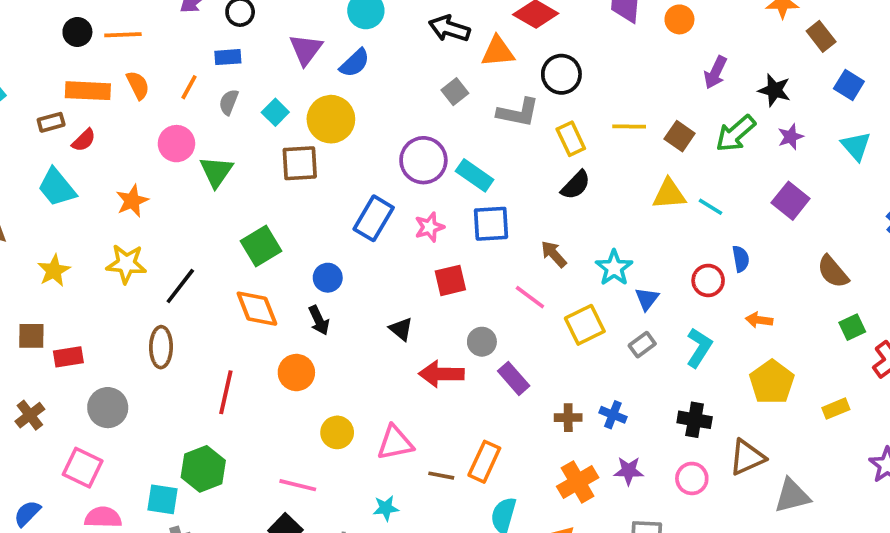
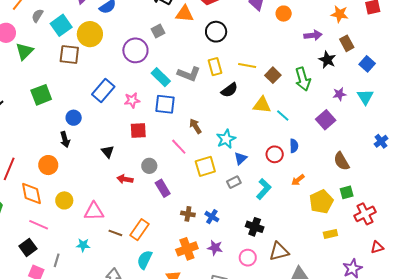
brown rectangle: (821, 36) -> (347, 43), moved
purple arrow: (715, 72) -> (313, 35), moved, turned -132
cyan square: (275, 112) -> (61, 25), size x1.5
gray L-shape: (518, 113) -> (189, 74), moved
green arrow: (736, 133) -> (303, 79), turned -75
purple star: (791, 137) -> (339, 94), moved
purple circle: (423, 160) -> (135, 50), moved
black semicircle: (576, 185) -> (229, 90), moved
orange diamond: (257, 309) -> (31, 194), moved
orange arrow: (759, 320) -> (298, 180), turned -56
red arrow: (441, 374) -> (125, 179), size x0.7
yellow pentagon: (772, 382) -> (321, 202), moved

